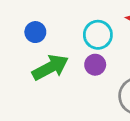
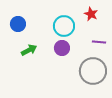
green arrow: (50, 67) -> (29, 50), size x0.6

